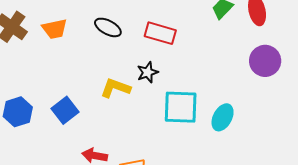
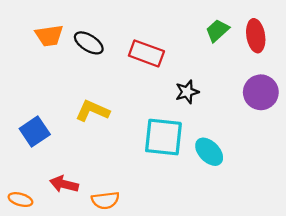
orange trapezoid: (55, 29) -> (49, 36), moved
black star: (148, 72) -> (187, 92), moved
cyan ellipse: (223, 117) -> (209, 152), turned -76

